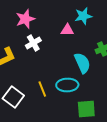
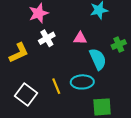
pink triangle: (67, 30) -> (80, 38), moved

